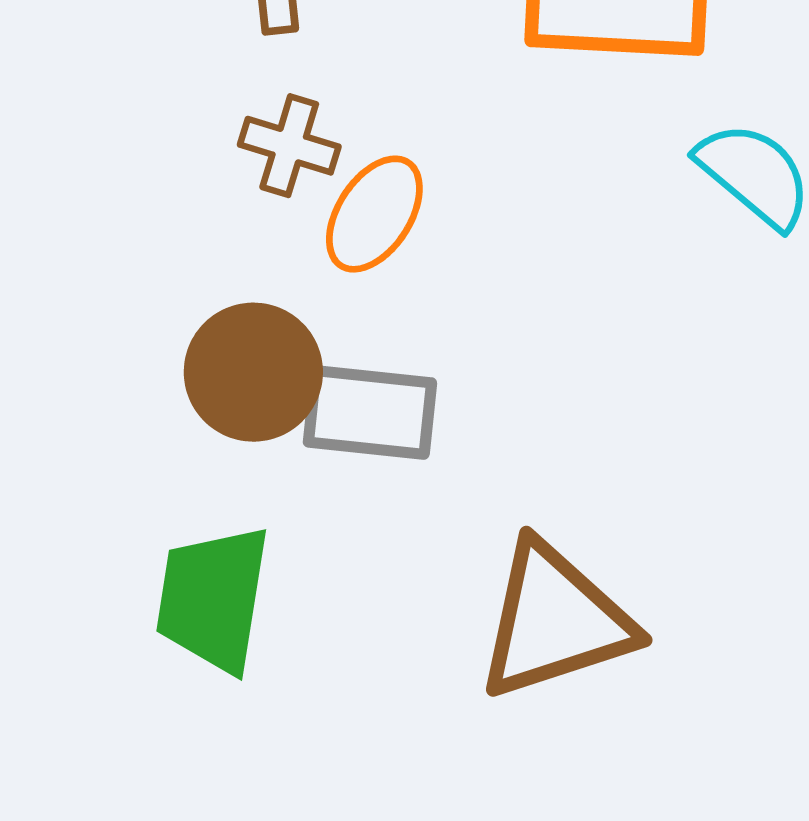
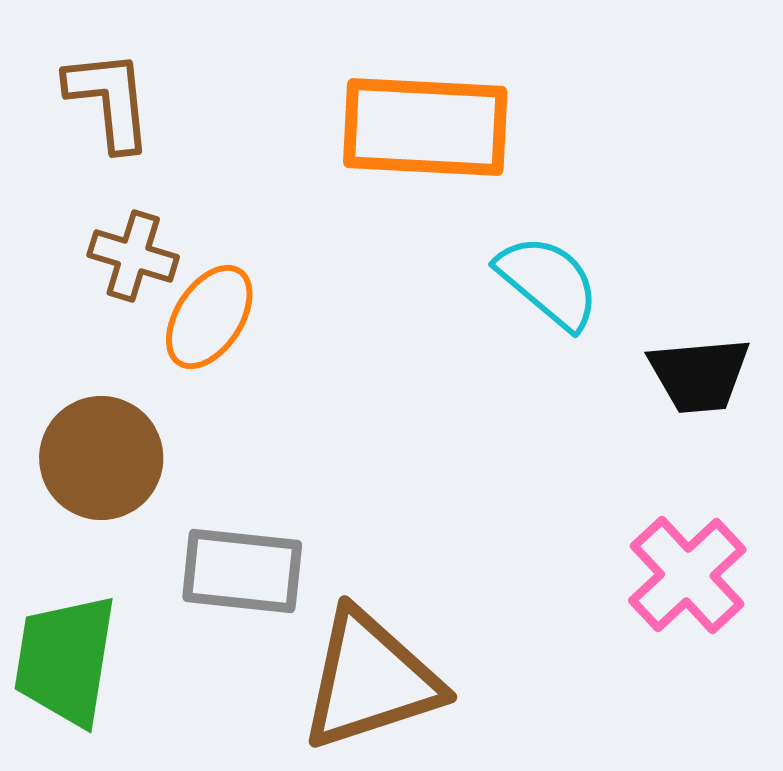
gray rectangle: (370, 412) -> (242, 571), moved

